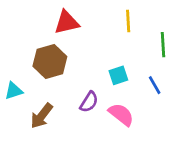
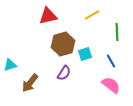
yellow line: (128, 21) -> (92, 15), turned 63
brown hexagon: (50, 61) -> (63, 44), moved
pink semicircle: (121, 114) -> (111, 85), moved

